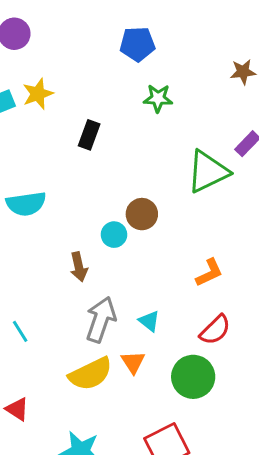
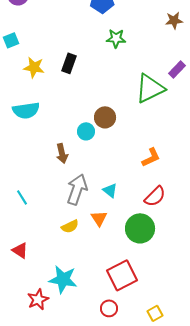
yellow star: (38, 94) -> (34, 67), moved, turned 30
yellow semicircle: (91, 374) -> (70, 226), size x0.6

